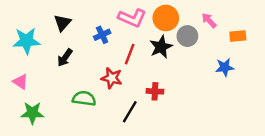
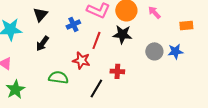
pink arrow: (209, 20) -> (154, 12), moved
gray circle: (187, 36) -> (154, 51), moved
black star: (161, 47) -> (122, 34), turned 30
green star: (32, 113) -> (15, 89), turned -30

